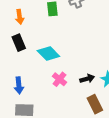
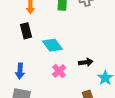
black arrow: (87, 79) -> (86, 62), moved

